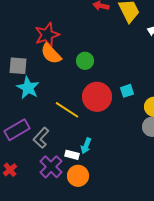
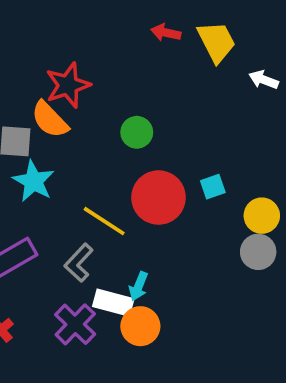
orange semicircle: (51, 54) -> (50, 120), moved
gray L-shape: (41, 138) -> (79, 263), moved
white rectangle: (72, 155) -> (113, 303), size x1.5
orange circle: (78, 176) -> (140, 326), moved

